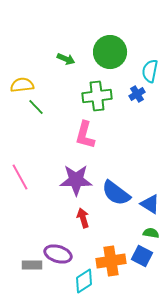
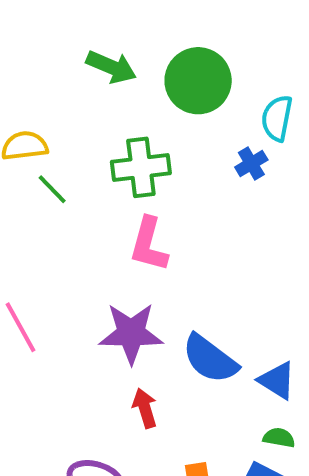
green arrow: (66, 59) -> (111, 67), moved, size x1.4
green cross: (97, 96) -> (141, 167), moved

